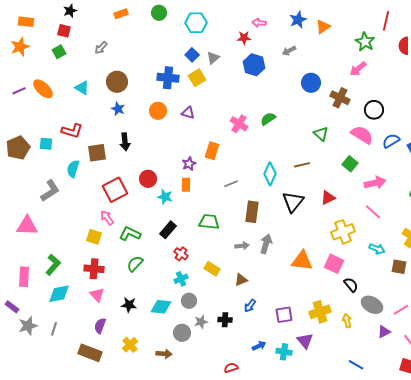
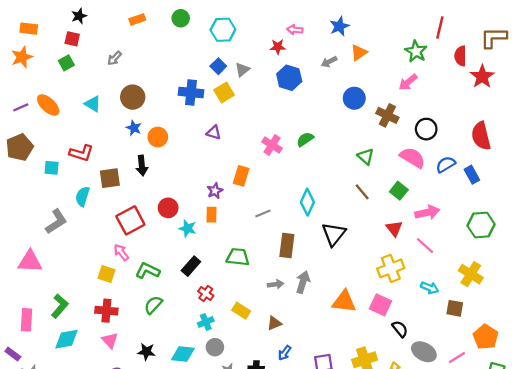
orange triangle: (323, 27) -> (359, 53), moved
orange circle: (158, 111) -> (158, 137), moved
brown pentagon: (18, 148) -> (20, 147), moved
brown line: (302, 165) -> (362, 192), moved, turned 63
red triangle: (328, 198) -> (394, 228), moved, turned -42

